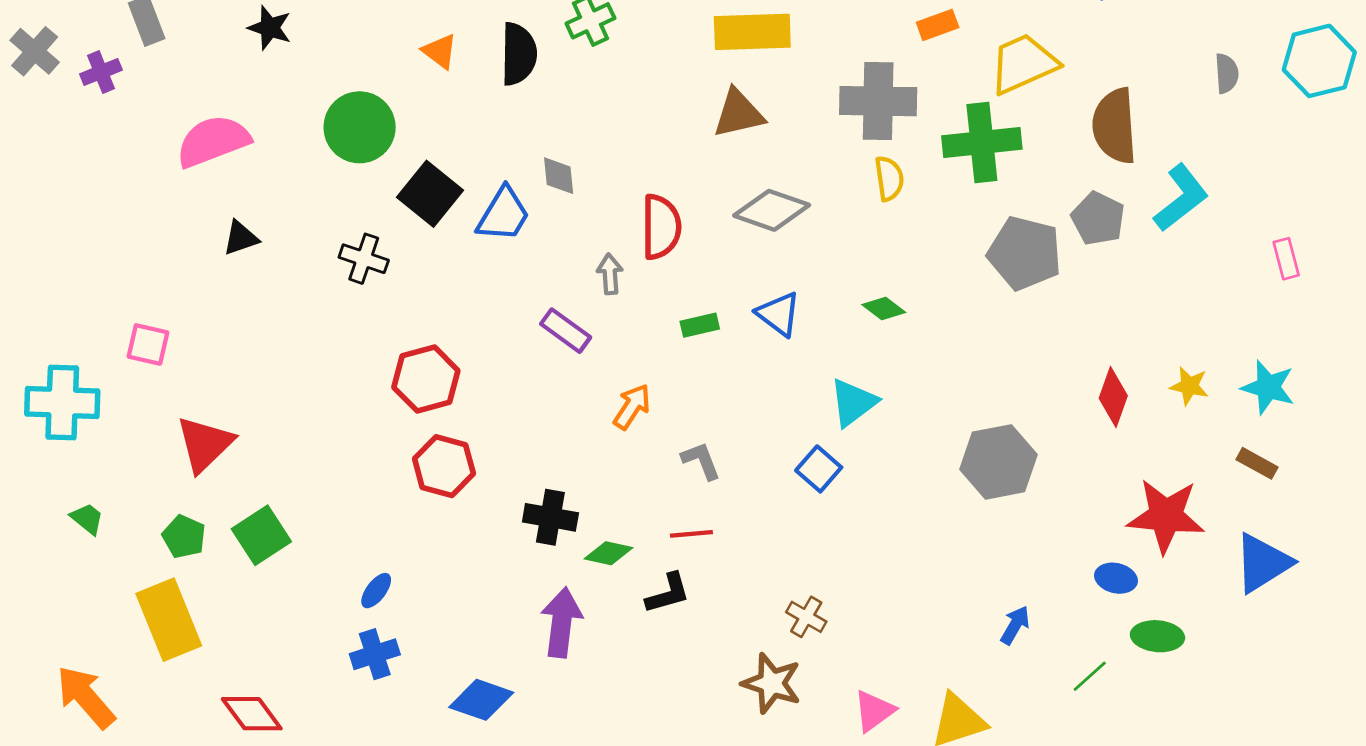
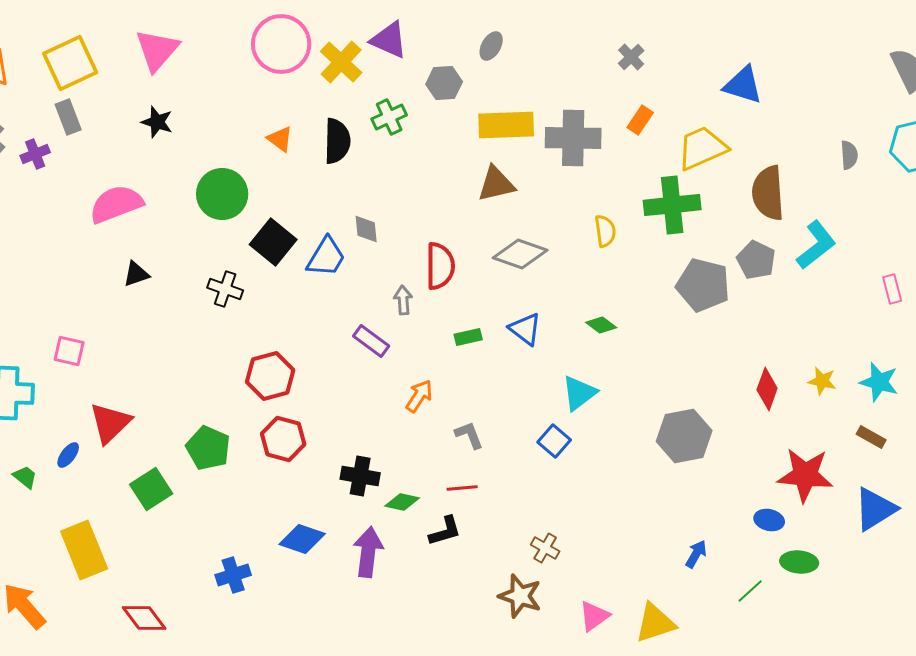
orange rectangle: (938, 25) -> (640, 120), turned -36
gray cross: (878, 101) -> (573, 138), moved
green pentagon: (184, 537) -> (208, 448), moved, size x1.4
blue ellipse: (376, 591) -> (68, 455), moved
blue diamond: (481, 700) -> (302, 539), moved

